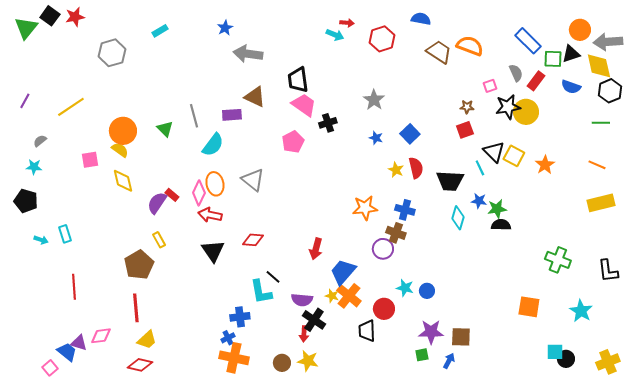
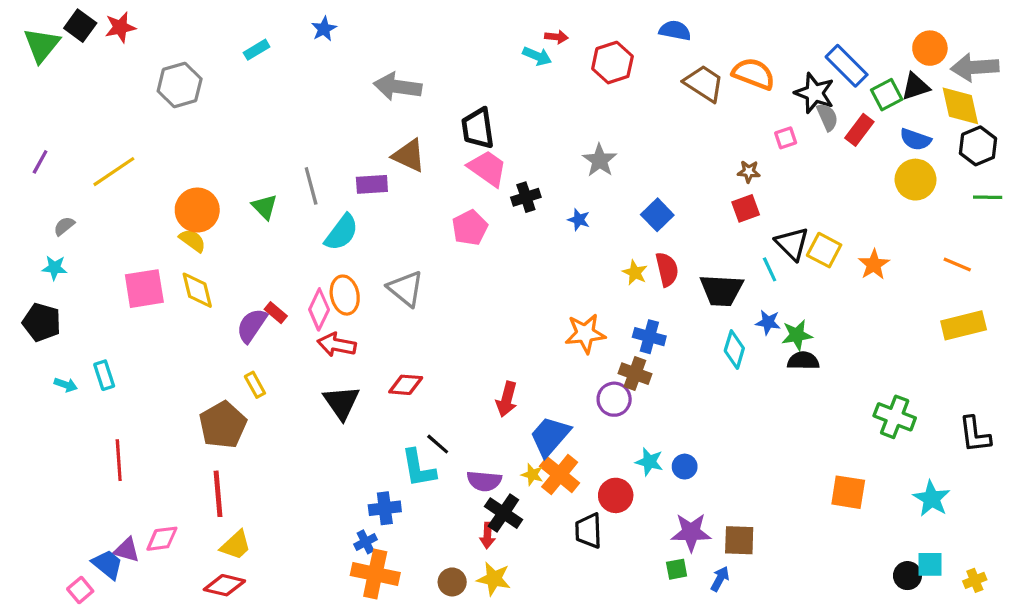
blue star: (225, 28) -> (324, 29), moved
green square: (553, 59) -> (887, 95), turned -30
black star: (508, 107) -> (814, 93), moved, turned 30
yellow circle: (526, 112) -> (915, 180), moved
green line: (601, 123) -> (988, 197), moved
blue star: (376, 138) -> (579, 220), moved
pink square: (90, 160) -> (144, 289), moved, size x1.5
cyan square: (555, 352) -> (930, 564), moved
yellow cross: (608, 362) -> (975, 580), size x0.6

